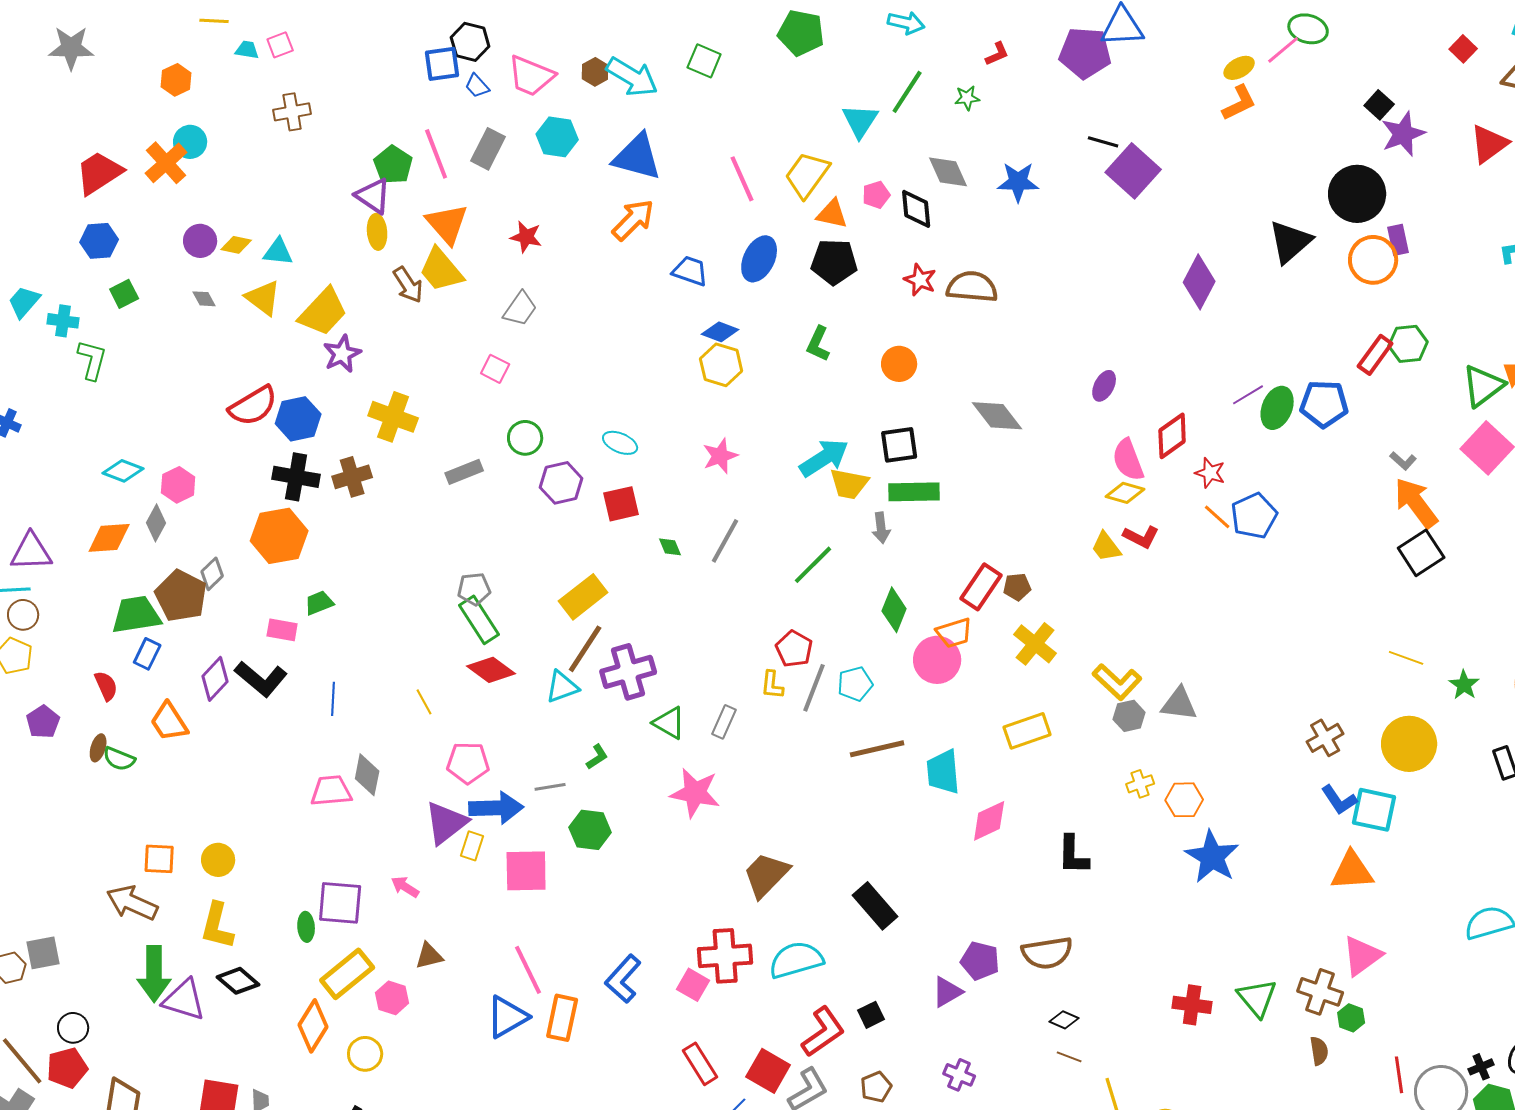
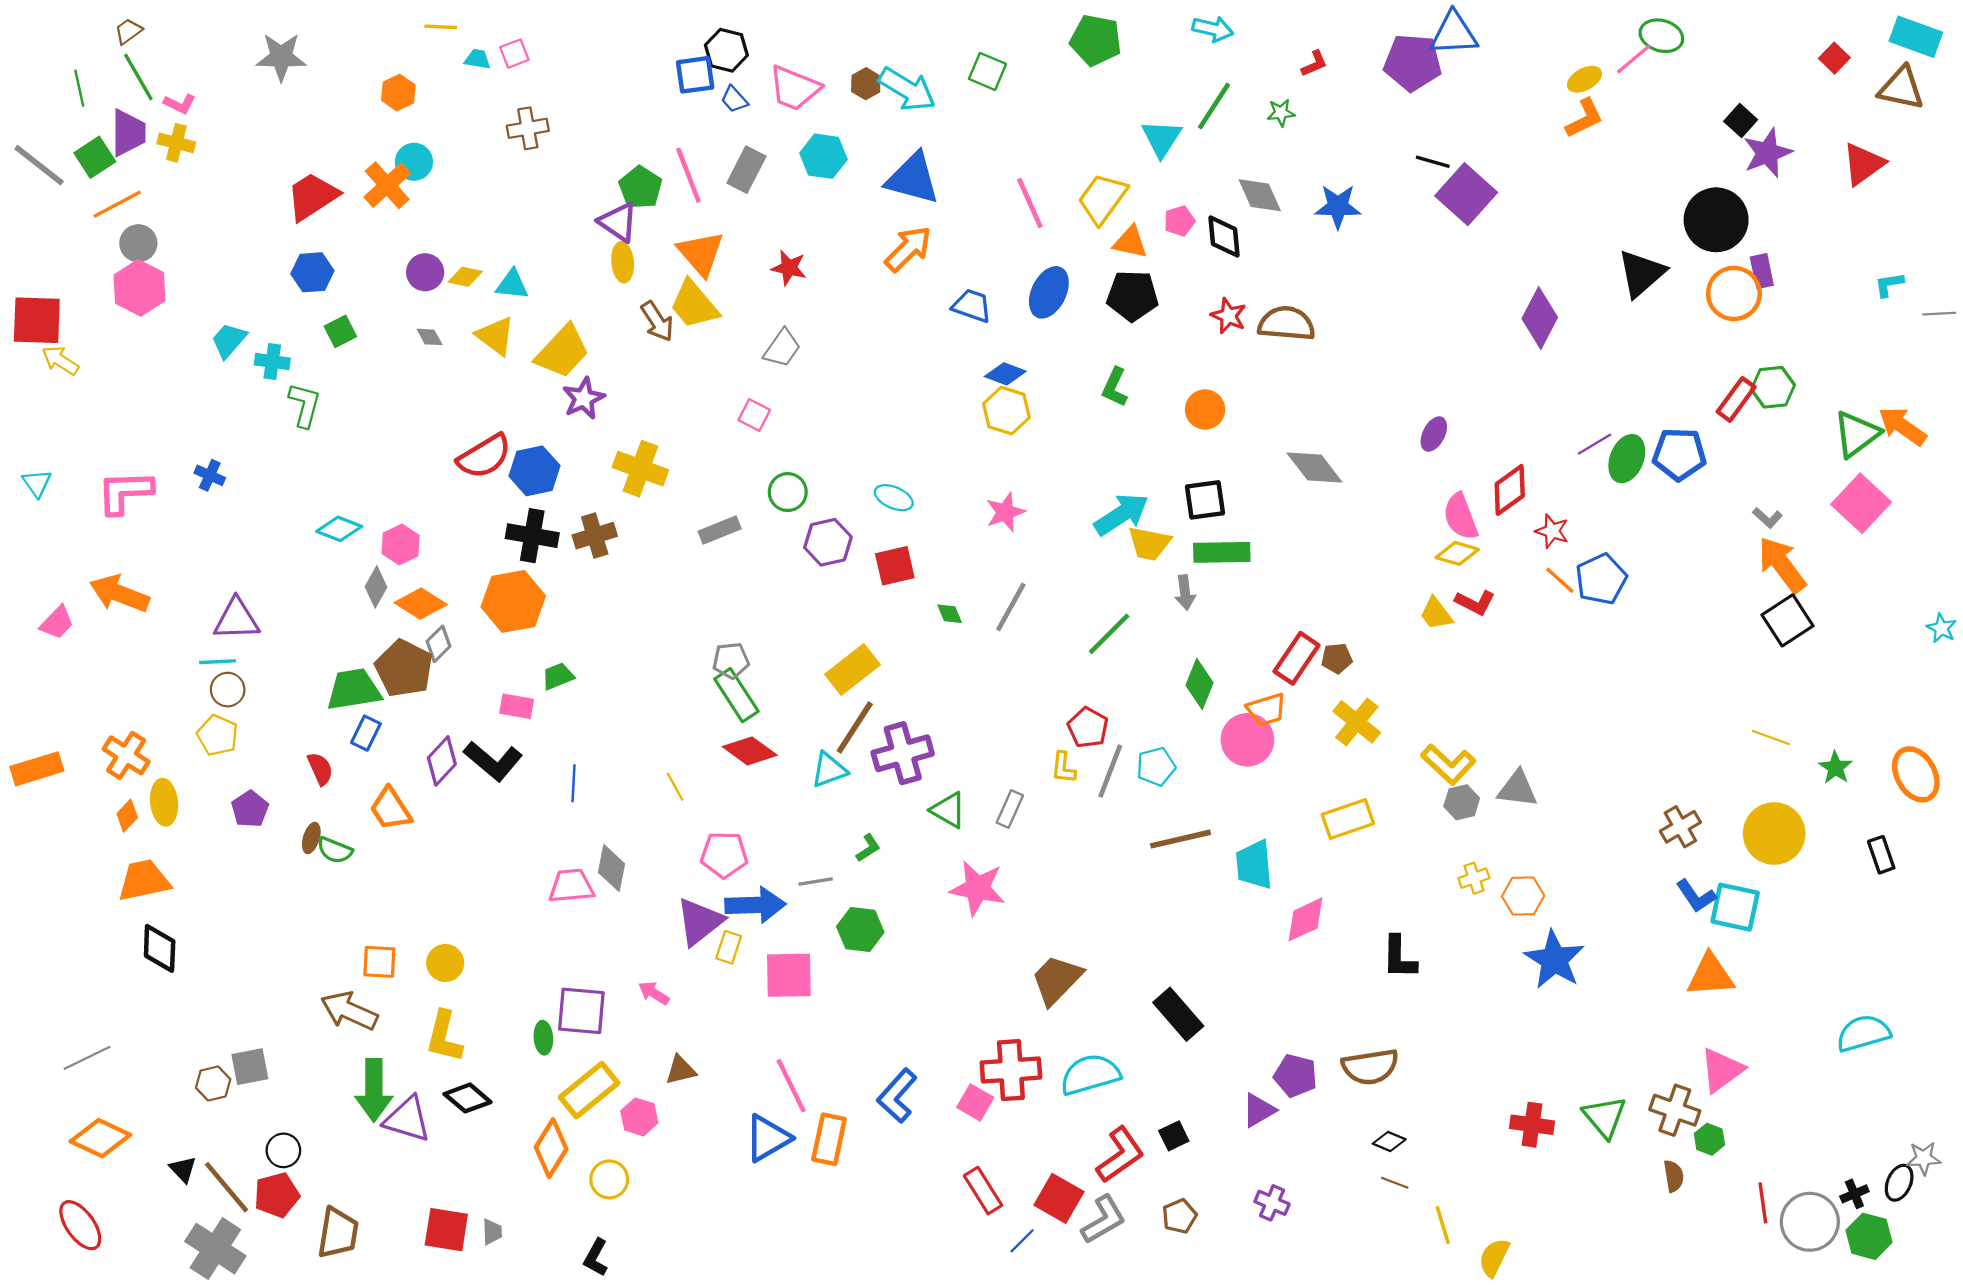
orange diamond: (109, 538) -> (421, 604), moved, turned 36

